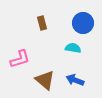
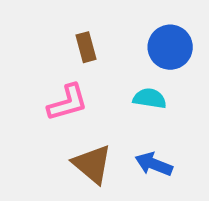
pink L-shape: (20, 59) -> (68, 103), moved

